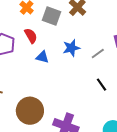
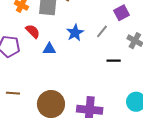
black line: (101, 85) -> (114, 61), turned -40

